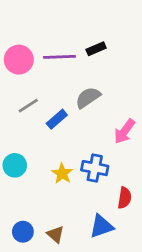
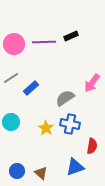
gray semicircle: (88, 98) -> (65, 98), moved
gray line: (28, 106) -> (11, 78), moved
blue rectangle: (57, 119) -> (31, 88), moved
pink arrow: (125, 131) -> (92, 83), moved

